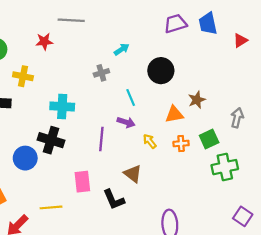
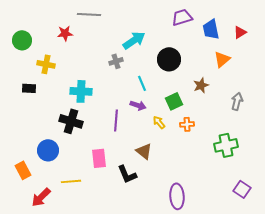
blue trapezoid: (208, 24) -> (211, 29), moved
cyan arrow: (122, 49) -> (134, 40), size x1.6
orange triangle: (174, 114) -> (222, 59), moved, turned -30
green square: (209, 139) -> (174, 101), moved
blue circle: (25, 158) -> (48, 150), moved

